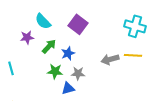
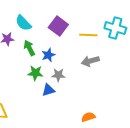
green arrow: (49, 46) -> (29, 48), turned -70
yellow line: (133, 55) -> (88, 35), moved

